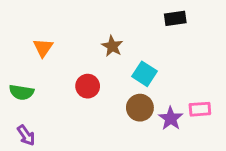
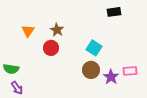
brown star: (112, 46) -> (57, 30), moved
red circle: (88, 86) -> (51, 48), moved
green semicircle: (21, 92) -> (11, 69), moved

